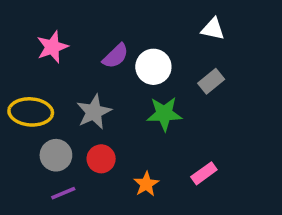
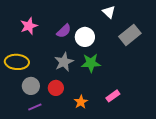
white triangle: (213, 29) -> (109, 12), moved, turned 32
gray rectangle: (211, 81) -> (130, 35), moved, size x1.5
gray star: (94, 112) -> (64, 62), moved

